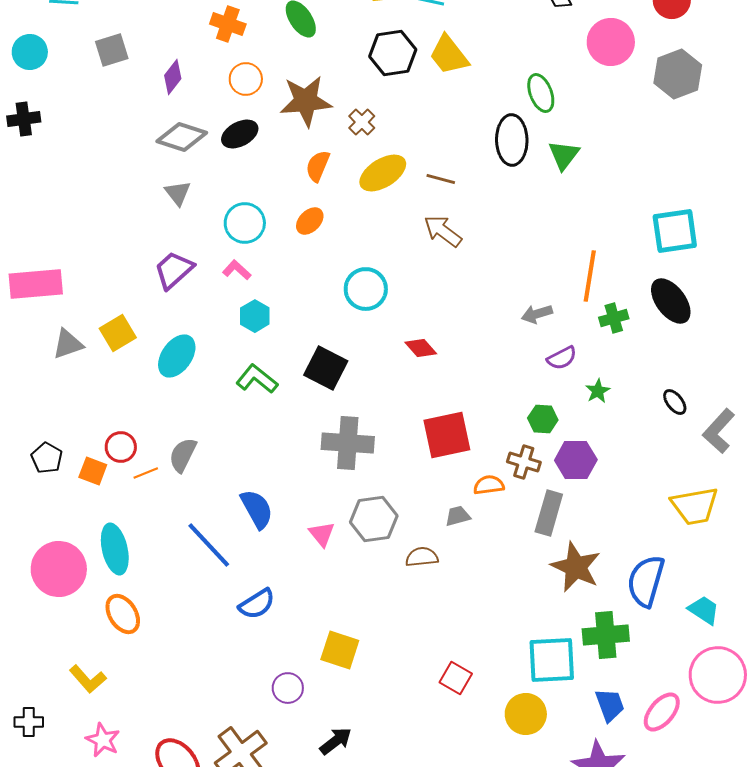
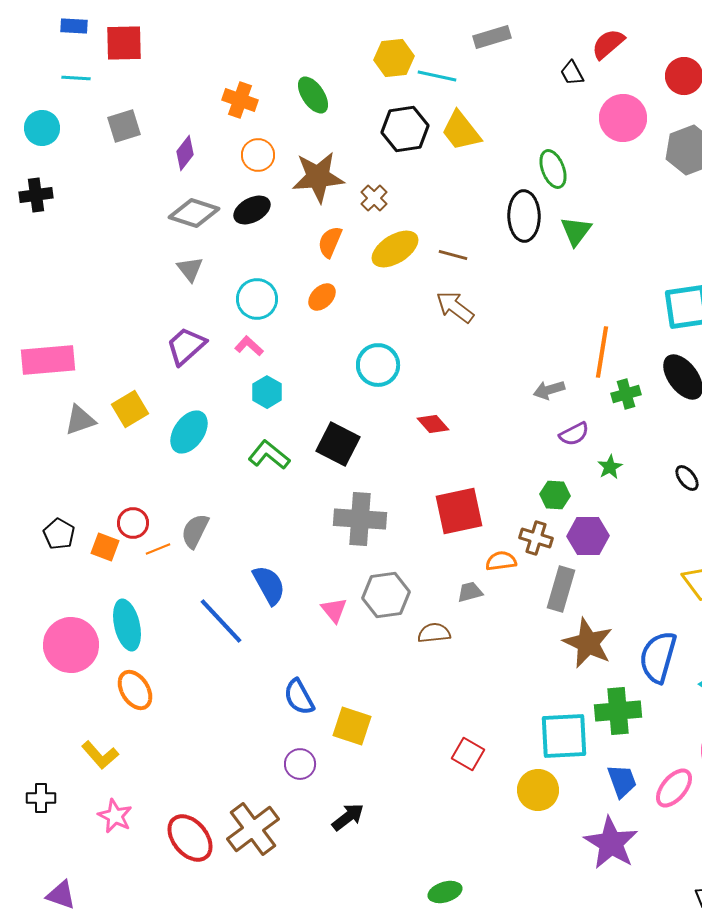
blue semicircle: (257, 604) -> (299, 697), moved, turned 93

